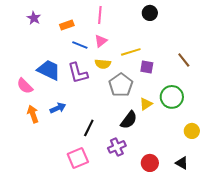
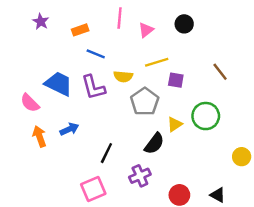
black circle: (150, 13) -> (184, 24), moved
pink triangle: (101, 41) -> (146, 30), moved
yellow circle: (192, 131) -> (242, 157), moved

